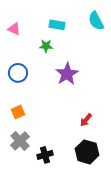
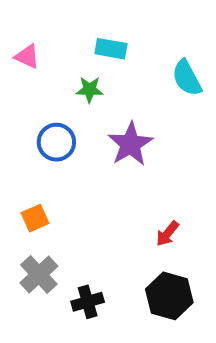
cyan semicircle: (96, 21) -> (187, 78), moved
blue circle: (18, 73) -> (56, 142), moved

